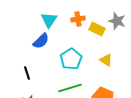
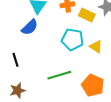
cyan pentagon: (71, 59) -> (73, 39), moved, turned -30

